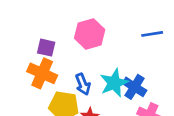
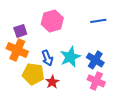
purple square: (46, 48) -> (20, 31), turned -32
blue cross: (134, 87) -> (95, 60), moved

